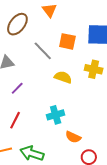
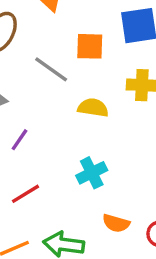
red line: (15, 120) -> (25, 194), turned 42
orange semicircle: (73, 137) -> (116, 223), moved

